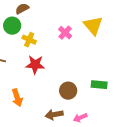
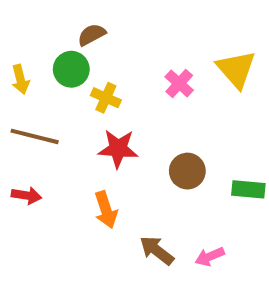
brown circle: (68, 91) -> (187, 171), moved
orange arrow: (17, 98) -> (106, 210), moved
brown arrow: (54, 115) -> (157, 250), turned 48

